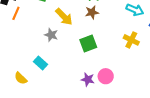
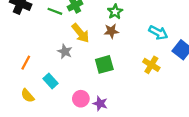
orange line: (16, 13) -> (26, 63), moved
pink circle: (106, 76) -> (81, 99), moved

